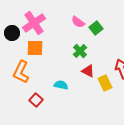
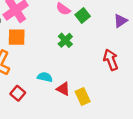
red triangle: (88, 71) -> (63, 89), moved
yellow rectangle: (105, 83) -> (83, 97), moved

